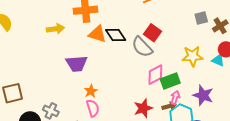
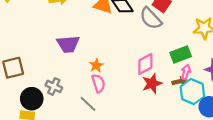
purple trapezoid: (77, 64) -> (68, 44), moved
pink diamond: (155, 75) -> (145, 64), moved

